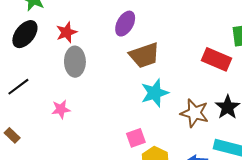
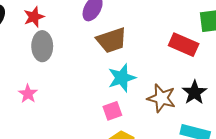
pink star: (61, 109) -> (28, 94), turned -30
pink square: (136, 138) -> (112, 111), moved

